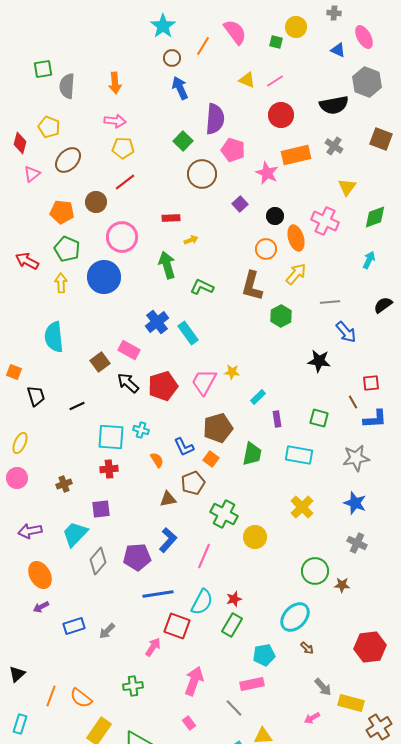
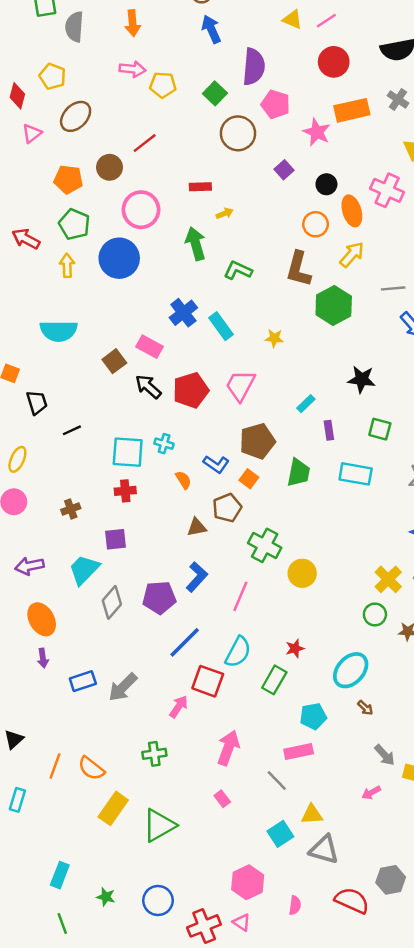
yellow pentagon: (123, 148) -> (163, 85), moved
green hexagon: (281, 316) -> (334, 305), size x1.4
cyan semicircle: (54, 337) -> (59, 331), turned -84
black star: (319, 361) -> (362, 379), moved
yellow star: (232, 372) -> (274, 338), moved
black line: (77, 406) -> (72, 430), moved
blue L-shape: (184, 447) -> (216, 464), turned -30
yellow cross: (302, 507) -> (388, 579), moved
green circle: (315, 571) -> (375, 614), size x0.7
blue line: (158, 594) -> (185, 642), turned -36
red star: (234, 599) -> (295, 648), moved
purple arrow: (41, 607) -> (43, 658), turned -70
gray arrow: (107, 631) -> (123, 687), size x1.5

